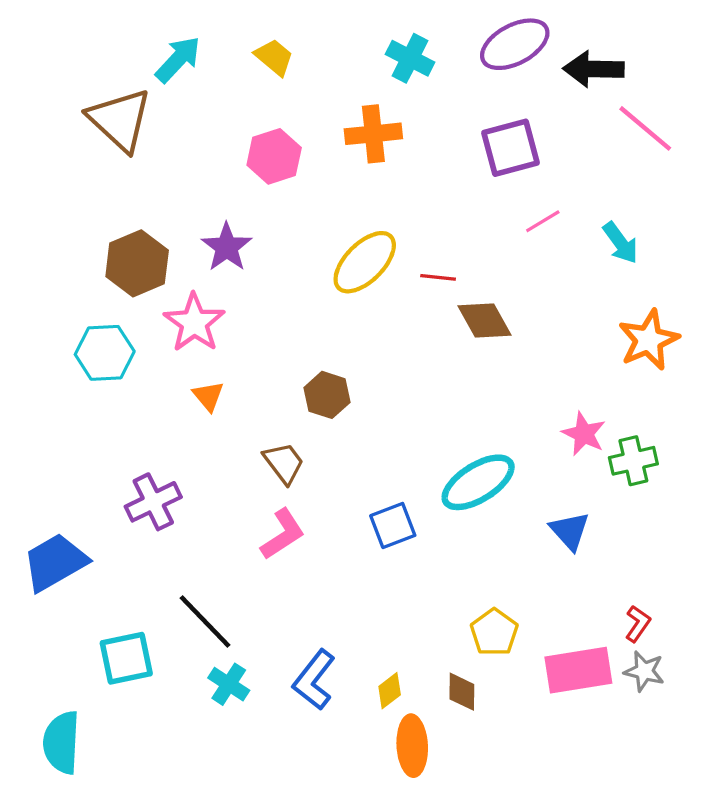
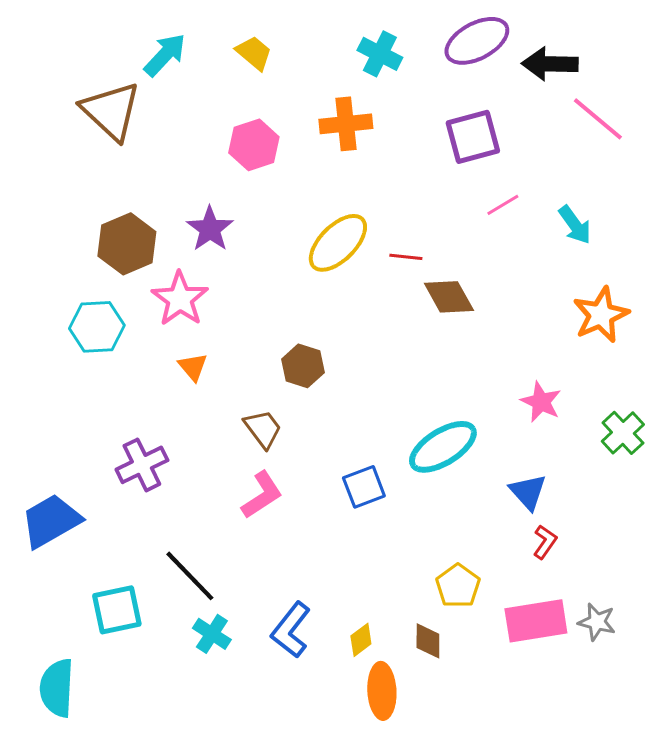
green cross: (633, 461) -> (623, 433), moved, turned -30
red L-shape: (638, 624) -> (545, 542), moved

